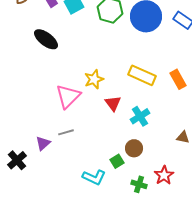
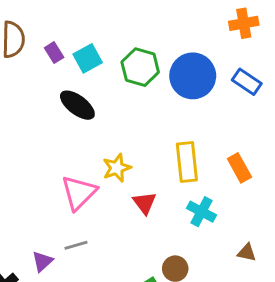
black ellipse: (46, 39) -> (77, 105), moved
yellow rectangle: (142, 75) -> (187, 162), turned 60
cyan cross: (140, 116) -> (201, 212), moved, turned -30

